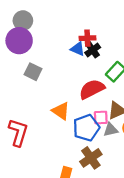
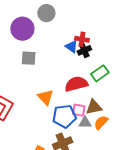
gray circle: (23, 21) -> (46, 13), moved
gray square: (33, 72) -> (29, 58), turned -35

